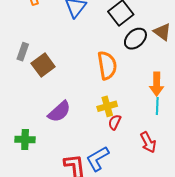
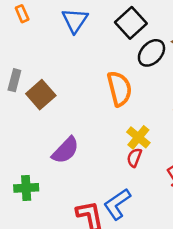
yellow cross: (107, 106) -> (138, 137), moved, turned -30

